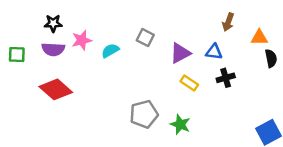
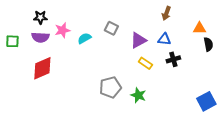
brown arrow: (228, 22) -> (166, 13), moved
red diamond: (56, 89) -> (42, 68), turned -65

